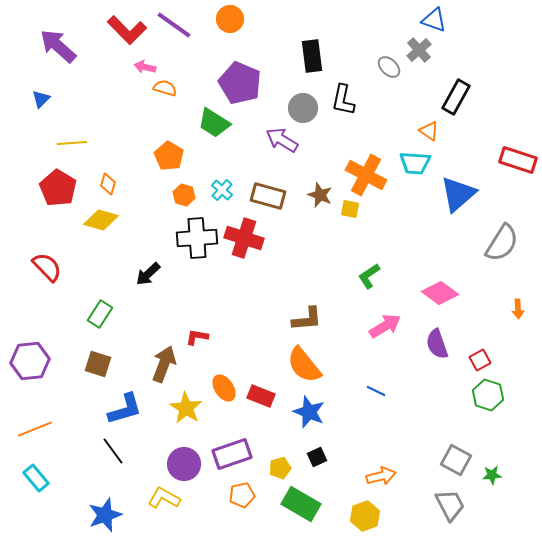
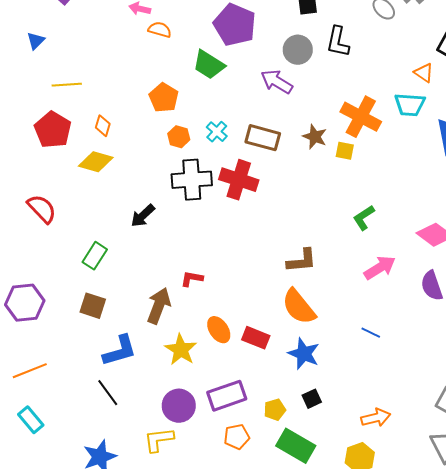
yellow L-shape: (164, 498) -> (159, 440), turned -36

